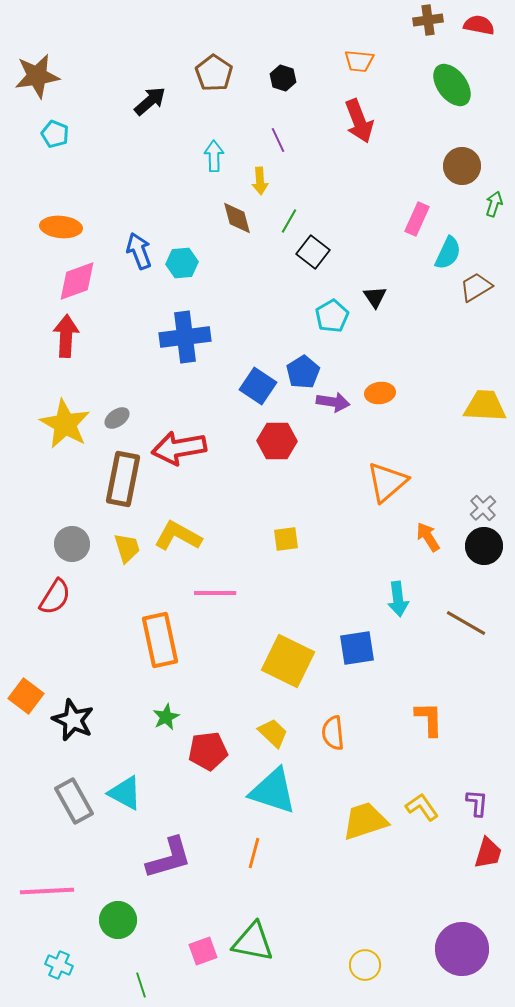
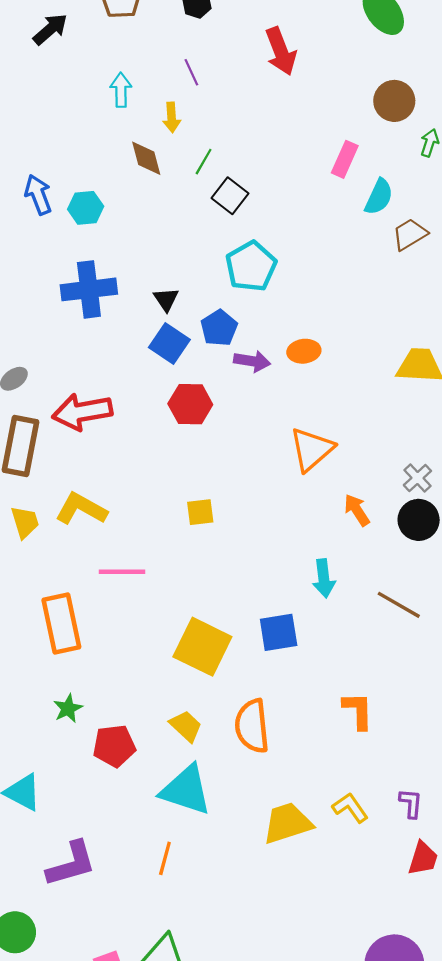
black triangle: (375, 297) -> (166, 299), moved
cyan pentagon: (332, 316) -> (251, 266), size x1.4
orange semicircle: (333, 733) -> (252, 726), size x1.4

